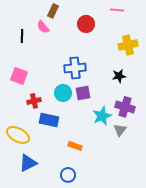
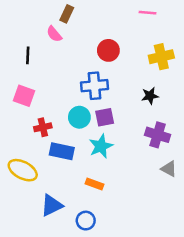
red circle: (86, 24) -> (108, 50), moved
black line: (22, 36) -> (28, 55), moved
cyan star: (102, 116) -> (101, 146), moved
gray triangle: (120, 130) -> (169, 169), moved, turned -40
blue triangle: (28, 163) -> (52, 205), moved

